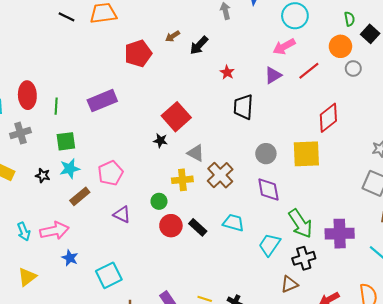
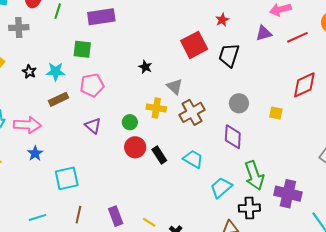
red square: (176, 117) -> (194, 45), moved
green square: (66, 141) -> (82, 49), moved
yellow square: (306, 154) -> (276, 113), size x0.5

